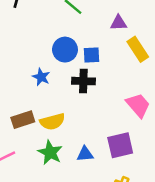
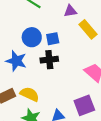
blue star: (41, 77) -> (16, 61), size x1.5
yellow semicircle: (52, 122) -> (30, 94), turned -132

